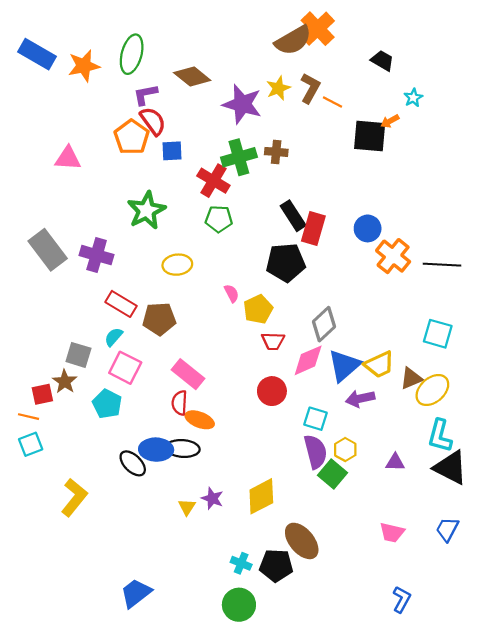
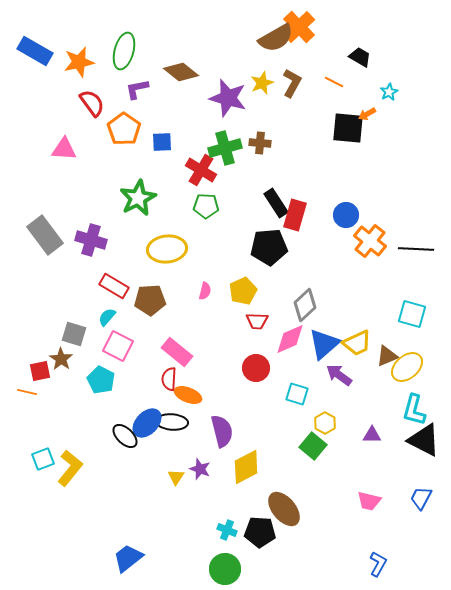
orange line: (333, 102) -> (334, 82), moved
red semicircle: (153, 121) -> (92, 103), moved
yellow ellipse: (177, 265) -> (167, 249), size x1.4
pink semicircle: (232, 293) -> (205, 291), moved, turned 42
purple arrow: (360, 399) -> (339, 375), turned 48
cyan square: (31, 444) -> (43, 459), moved
blue ellipse: (156, 450) -> (147, 423), turned -48
purple semicircle: (315, 452) -> (222, 431), moved

